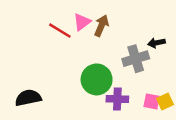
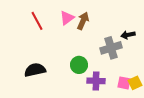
red line: (60, 31) -> (37, 21), moved, turned 30
green circle: (97, 79) -> (79, 65), size x0.7
black semicircle: (28, 98) -> (35, 70), moved

